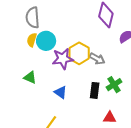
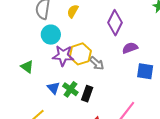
yellow semicircle: (32, 40) -> (73, 11), moved
green cross: (114, 85) -> (70, 89), moved, turned -35

